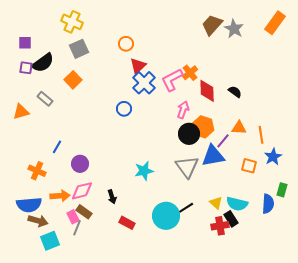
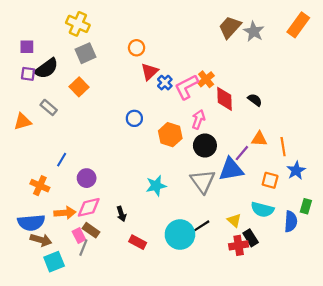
blue cross: (144, 83) -> (165, 83), moved, size x0.6
orange hexagon: (203, 127) -> (170, 135), moved
cyan semicircle: (237, 204) -> (262, 210), moved

